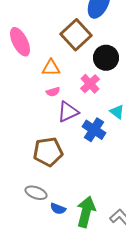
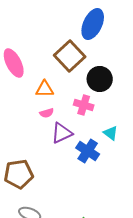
pink cross: (90, 84) -> (84, 105), turned -30
brown pentagon: (48, 152) -> (19, 174), moved

